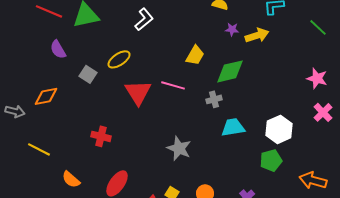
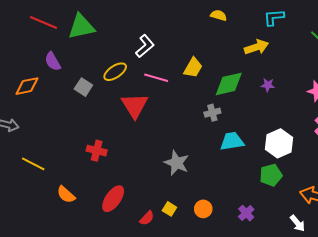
white L-shape: (144, 19) -> (145, 46), moved
purple star: (232, 29) -> (268, 85), moved
pink line: (173, 85) -> (156, 78), moved
orange diamond: (46, 96) -> (27, 86), moved

